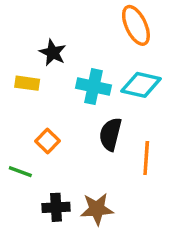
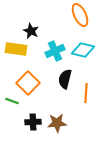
yellow rectangle: (27, 83) -> (16, 49), size x1.5
cyan cross: (93, 87) -> (55, 51), turned -36
orange square: (48, 141) -> (28, 83), size x1.6

